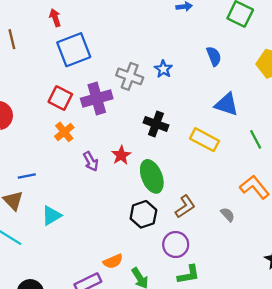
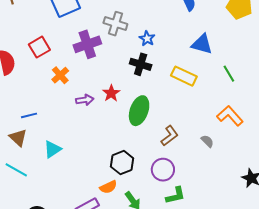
blue star: (163, 69) -> (147, 39), moved
red square: (60, 98) -> (39, 47), moved, turned 35
purple arrow: (91, 161) -> (85, 100), turned -66
green ellipse: (152, 176) -> (139, 111), turned 44
black hexagon: (143, 214) -> (122, 163), moved

